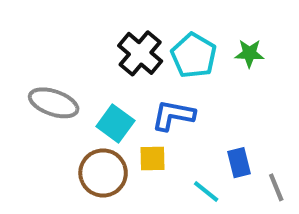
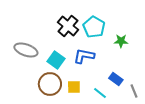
green star: (249, 53) -> (121, 41), moved
yellow square: (153, 159) -> (74, 87), moved
blue rectangle: (239, 163) -> (116, 79), turned -40

